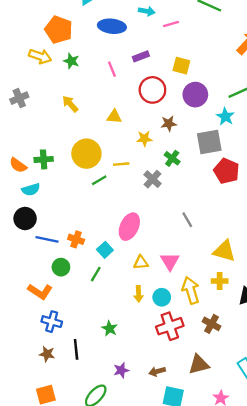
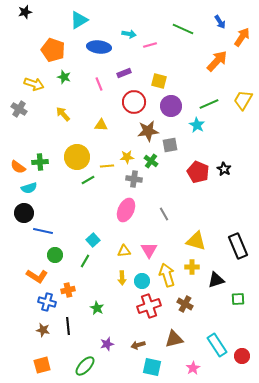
yellow arrow: (40, 56) -> (34, 84), moved
gray cross: (19, 98) -> (19, 109), turned -35
brown star: (169, 124) -> (148, 131), size x1.5
yellow star: (144, 139) -> (127, 157), moved
gray square: (209, 142) -> (170, 145), moved, size x0.7
gray cross: (152, 179) -> (134, 179), turned -35
pink ellipse: (129, 227) -> (126, 210), moved
orange cross: (76, 239) -> (68, 290), moved, turned -32

